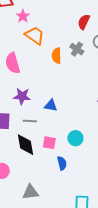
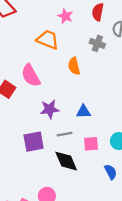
pink star: (23, 16) -> (65, 16), moved
orange semicircle: (57, 56) -> (74, 66), moved
pink square: (49, 143) -> (91, 144), moved

